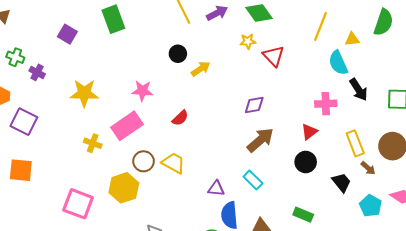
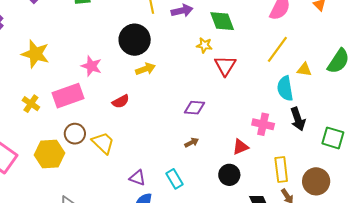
black circle: (178, 54) -> (135, 40), size x1.8
yellow arrow: (201, 69) -> (145, 69), moved
brown arrow: (260, 140) -> (192, 143), size x0.5

